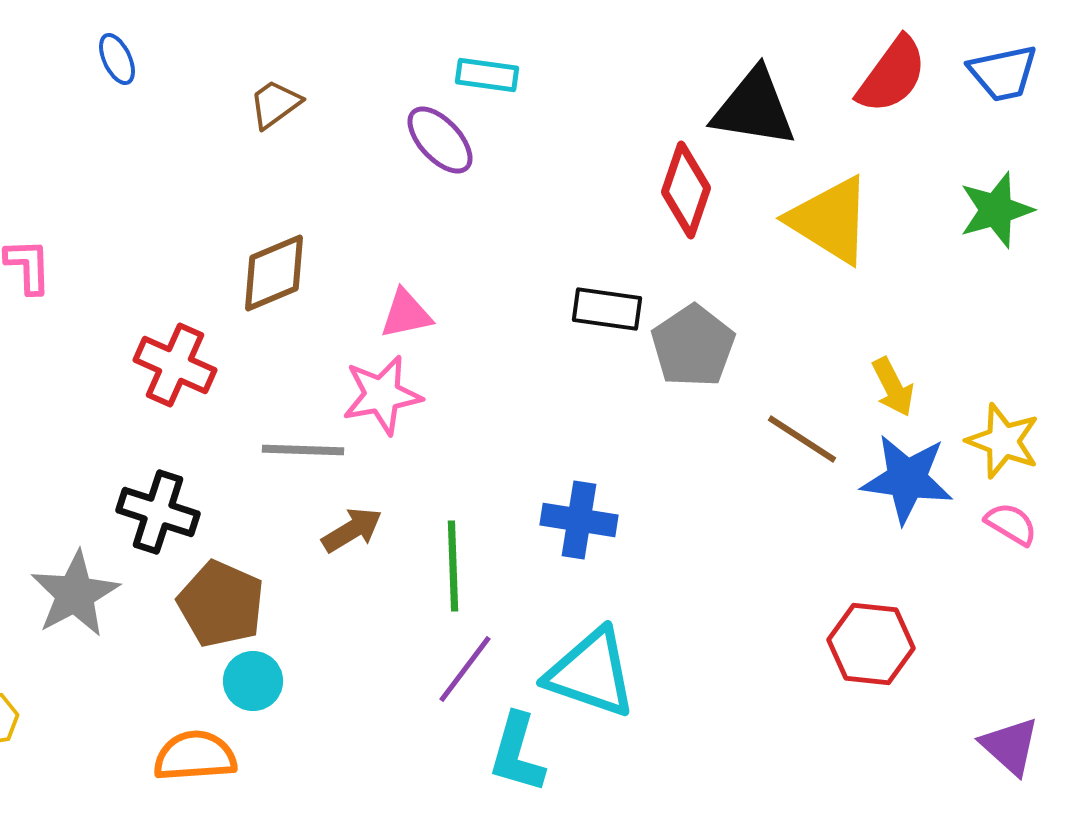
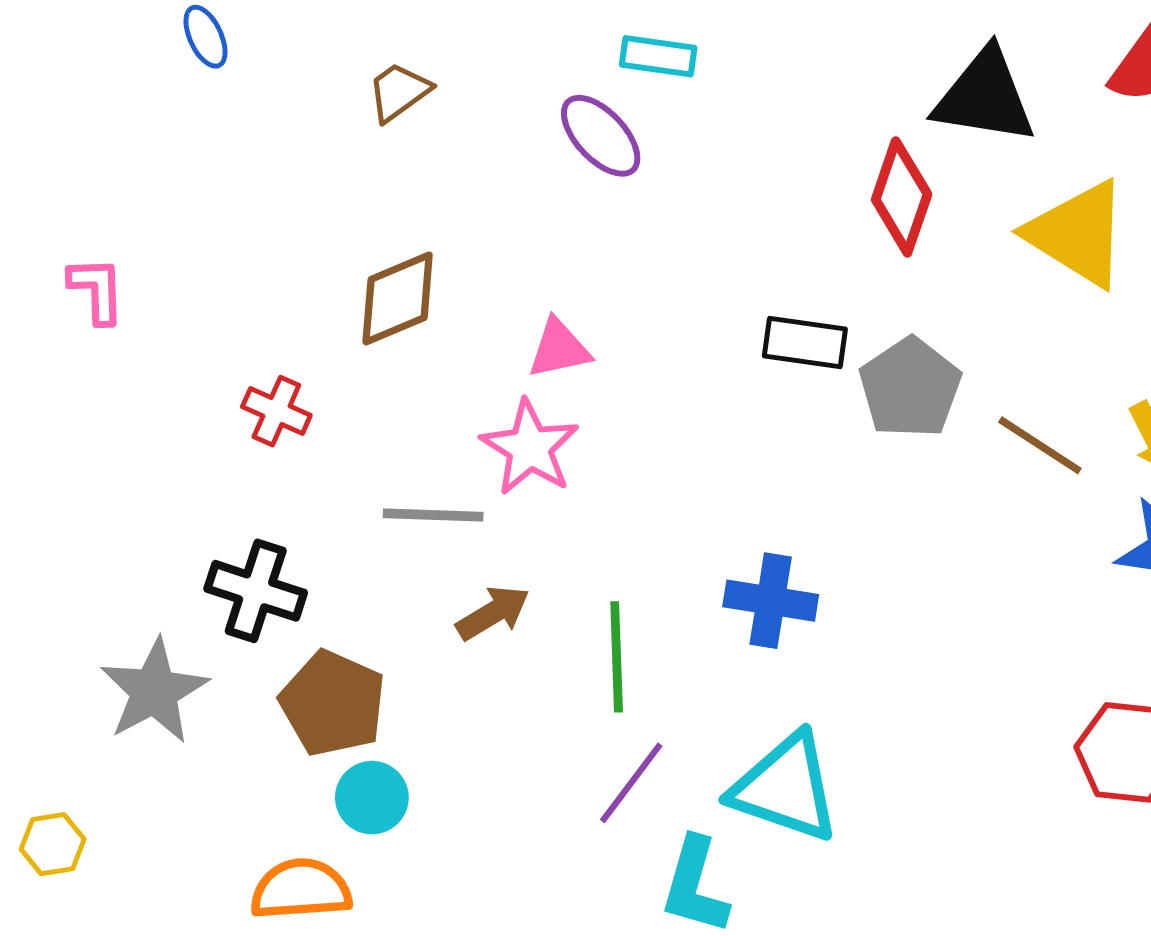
red cross: (175, 365) -> (276, 411), size x0.7
pink star: (382, 395) -> (530, 448), turned -30
brown line: (802, 439) -> (1040, 445), moved

